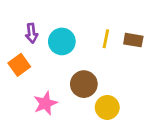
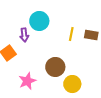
purple arrow: (32, 33) -> (24, 35), moved
cyan circle: (62, 41) -> (39, 21), moved

